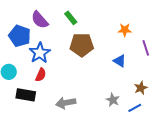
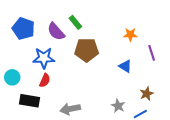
purple semicircle: (40, 20) -> (56, 32), moved
blue pentagon: (20, 36) -> (23, 28), moved
blue star: (40, 53) -> (44, 58), turned 30

